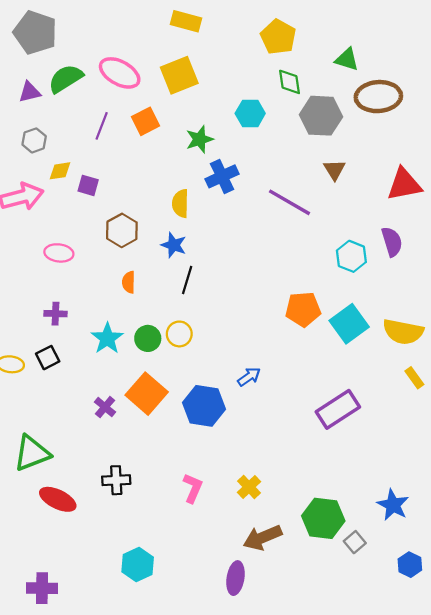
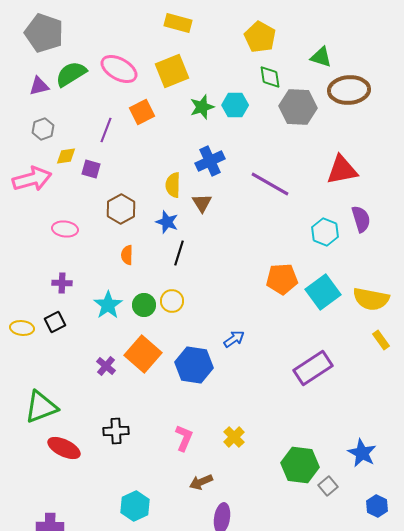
purple line: (102, 126) -> (106, 130), moved
green star: (200, 139) -> (202, 107), moved
brown triangle: (335, 170) -> (202, 203), moved
red triangle: (404, 184) -> (342, 170), moved
brown arrow: (263, 538) -> (201, 482), moved, size x0.7

